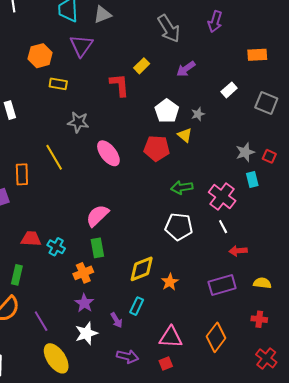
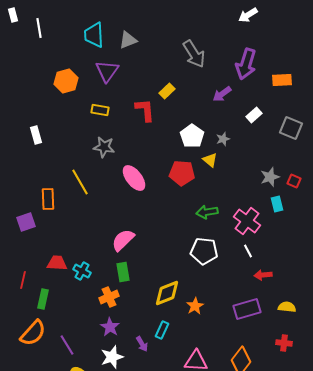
purple arrow: (215, 22) -> (246, 64), moved, size x1.4
purple arrow: (186, 69) -> (222, 94), moved
yellow rectangle: (58, 84) -> (100, 110), moved

